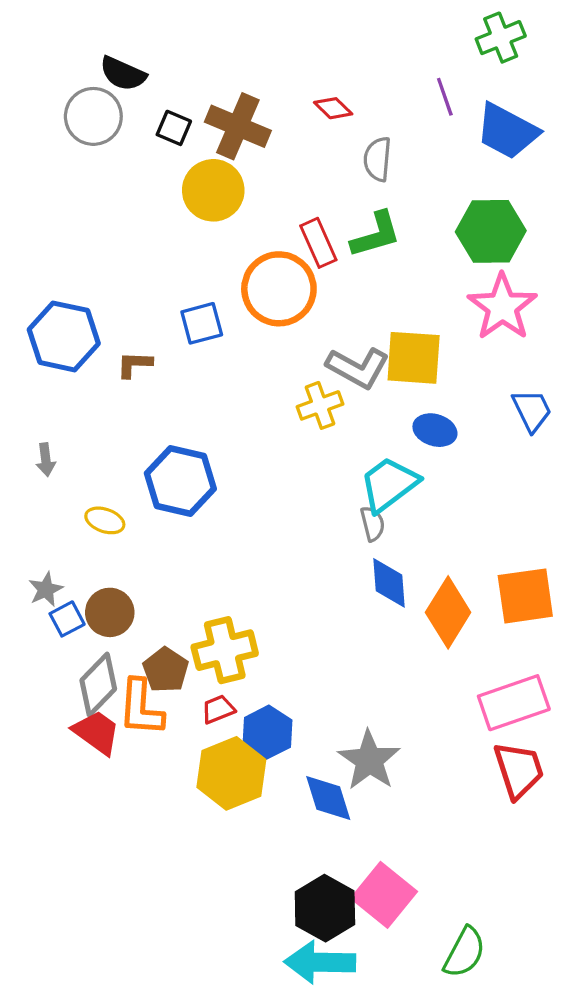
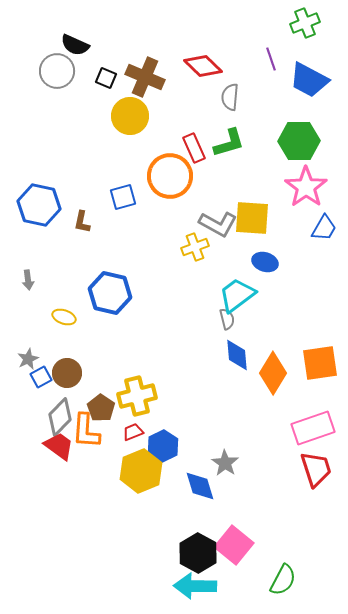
red diamond: (333, 108) -> (203, 66), size x1.6
brown L-shape: (134, 364) -> (82, 222), turned -80
blue trapezoid: (532, 410) -> (324, 228), moved, turned 56
gray star: (369, 760) -> (225, 463), size x0.7

